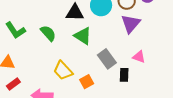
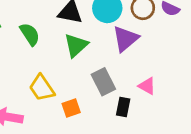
purple triangle: (131, 24) -> (125, 39), moved
green triangle: (83, 36) -> (76, 45), turned 36

